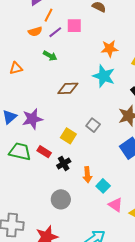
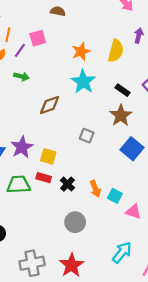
cyan star: (104, 76) -> (83, 82), turned 30
yellow square: (68, 136) -> (48, 156), moved

